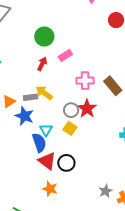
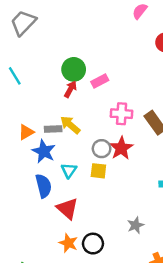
green circle: (44, 37) -> (74, 69), moved
yellow square: (70, 128) -> (98, 171), turned -32
blue semicircle: (39, 143) -> (43, 186), moved
black circle: (66, 163) -> (93, 244), moved
gray star: (106, 191) -> (136, 225), moved

